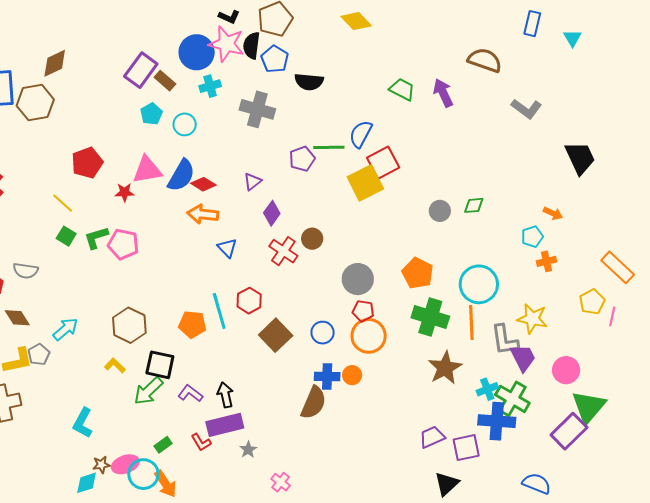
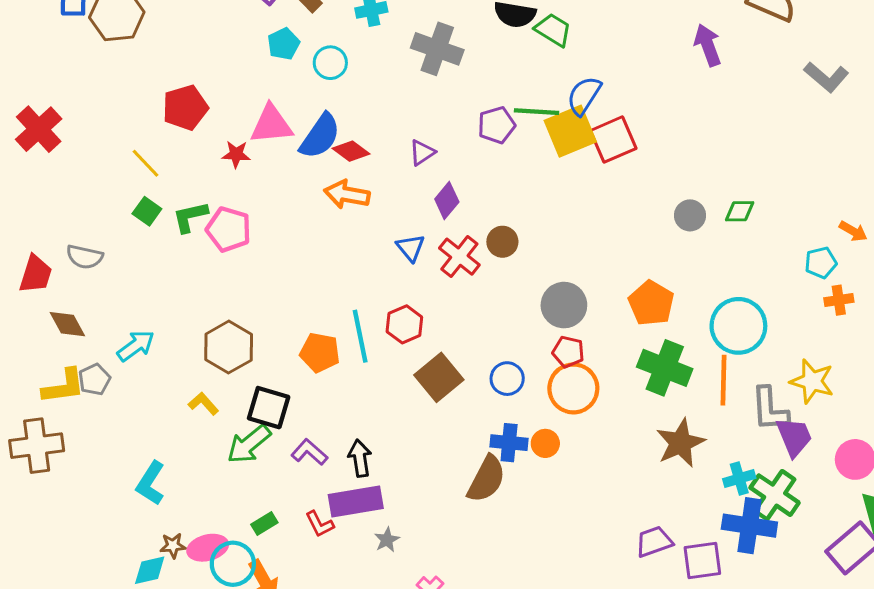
green trapezoid: (402, 89) -> (553, 30), moved
yellow square: (365, 183) -> (570, 131), moved
blue triangle: (227, 248) -> (411, 248), moved

